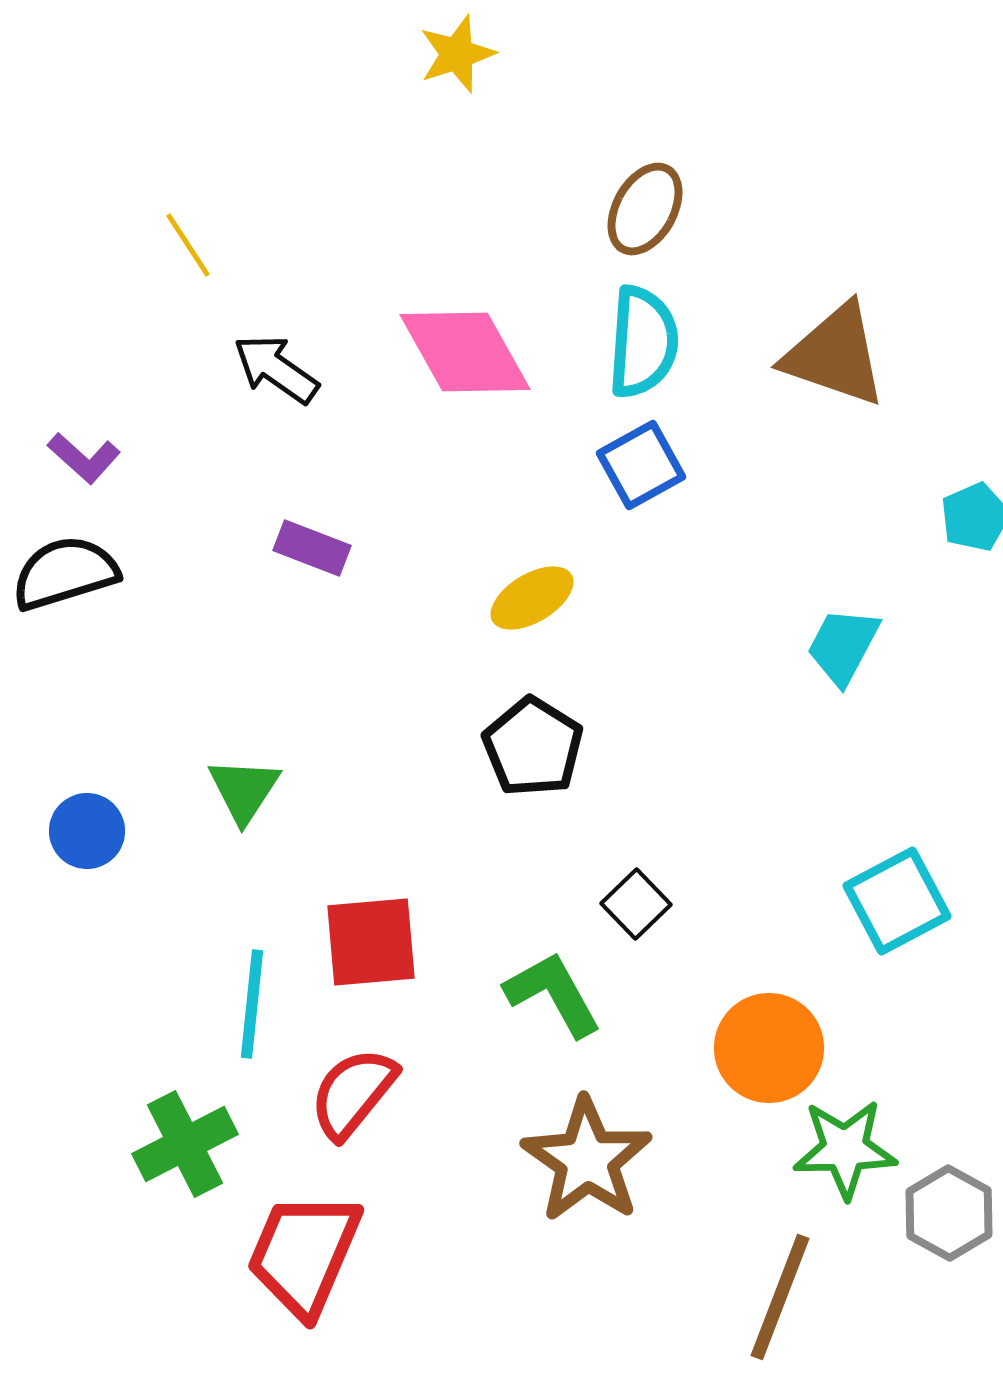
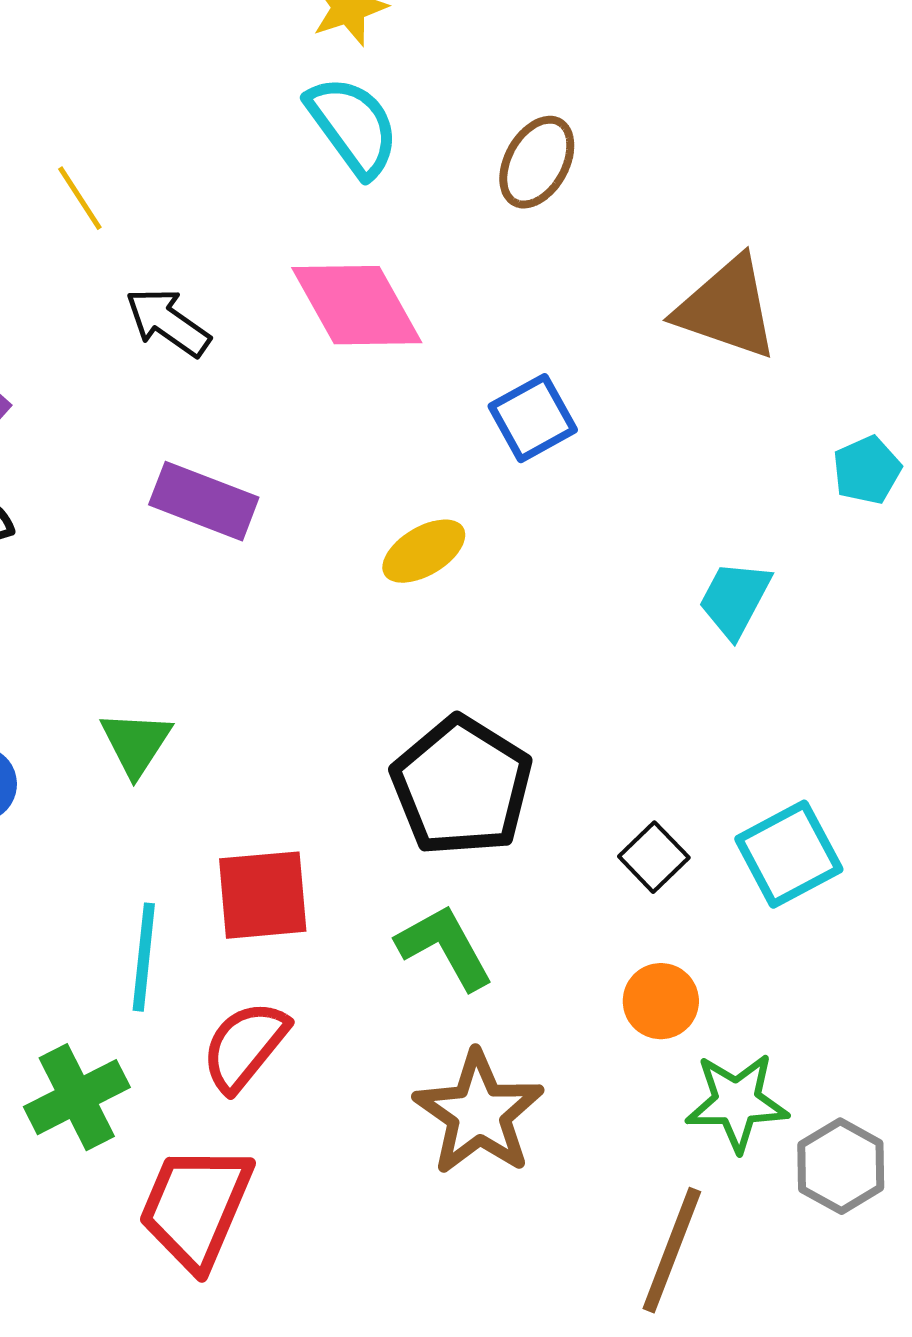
cyan semicircle: (643, 342) -> (353, 126), moved, turned -40
purple rectangle: (312, 548) -> (204, 501), size x1.4
black pentagon: (533, 747) -> (462, 786), moved, size x1.4
black square: (636, 904) -> (654, 857), moved
orange circle: (769, 1048) -> (661, 1001), size x0.7

